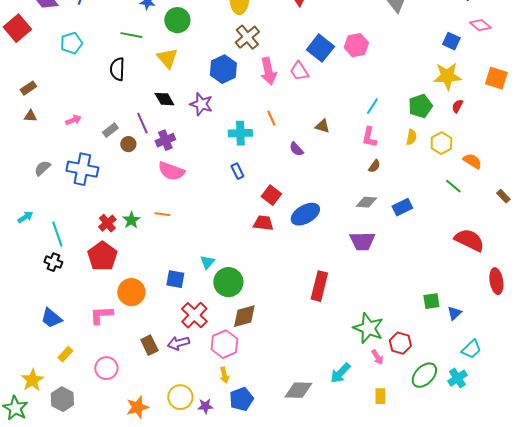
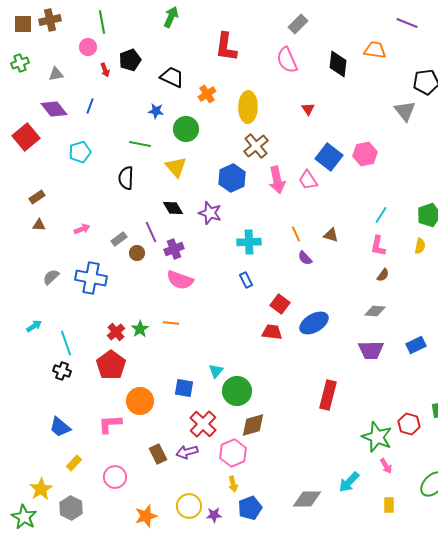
orange line: (271, 118) -> (296, 234), moved
blue rectangle: (402, 207) -> (416, 345), moved
red hexagon: (400, 343) -> (409, 424), moved

